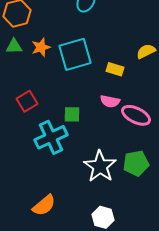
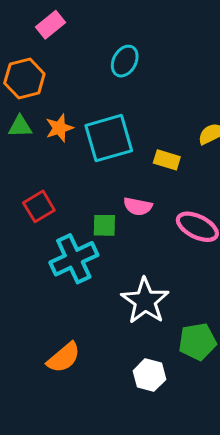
pink semicircle: (110, 101) -> (138, 206), moved
green pentagon: (136, 163) -> (197, 342), moved

